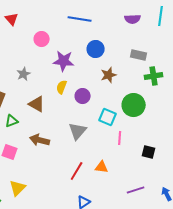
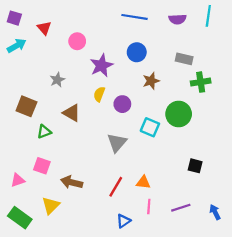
red triangle: (12, 19) -> (44, 28), moved
blue line: (80, 19) -> (134, 17), moved
purple star: (64, 61) -> (101, 65), turned -30
pink line: (120, 138) -> (149, 207), moved
brown arrow: (40, 140) -> (72, 182), moved

